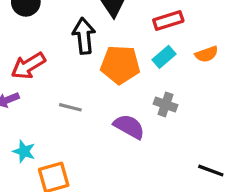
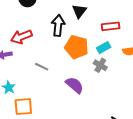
gray cross: (165, 104) -> (100, 65), moved

